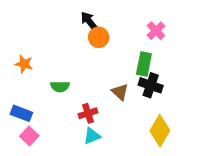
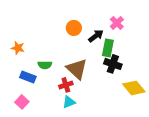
black arrow: (89, 21) -> (96, 36), moved, turned 91
brown triangle: (120, 92) -> (77, 69), moved, size x1.6
blue rectangle: (21, 113) -> (28, 77), moved
yellow diamond: (160, 131) -> (134, 88), moved, turned -70

